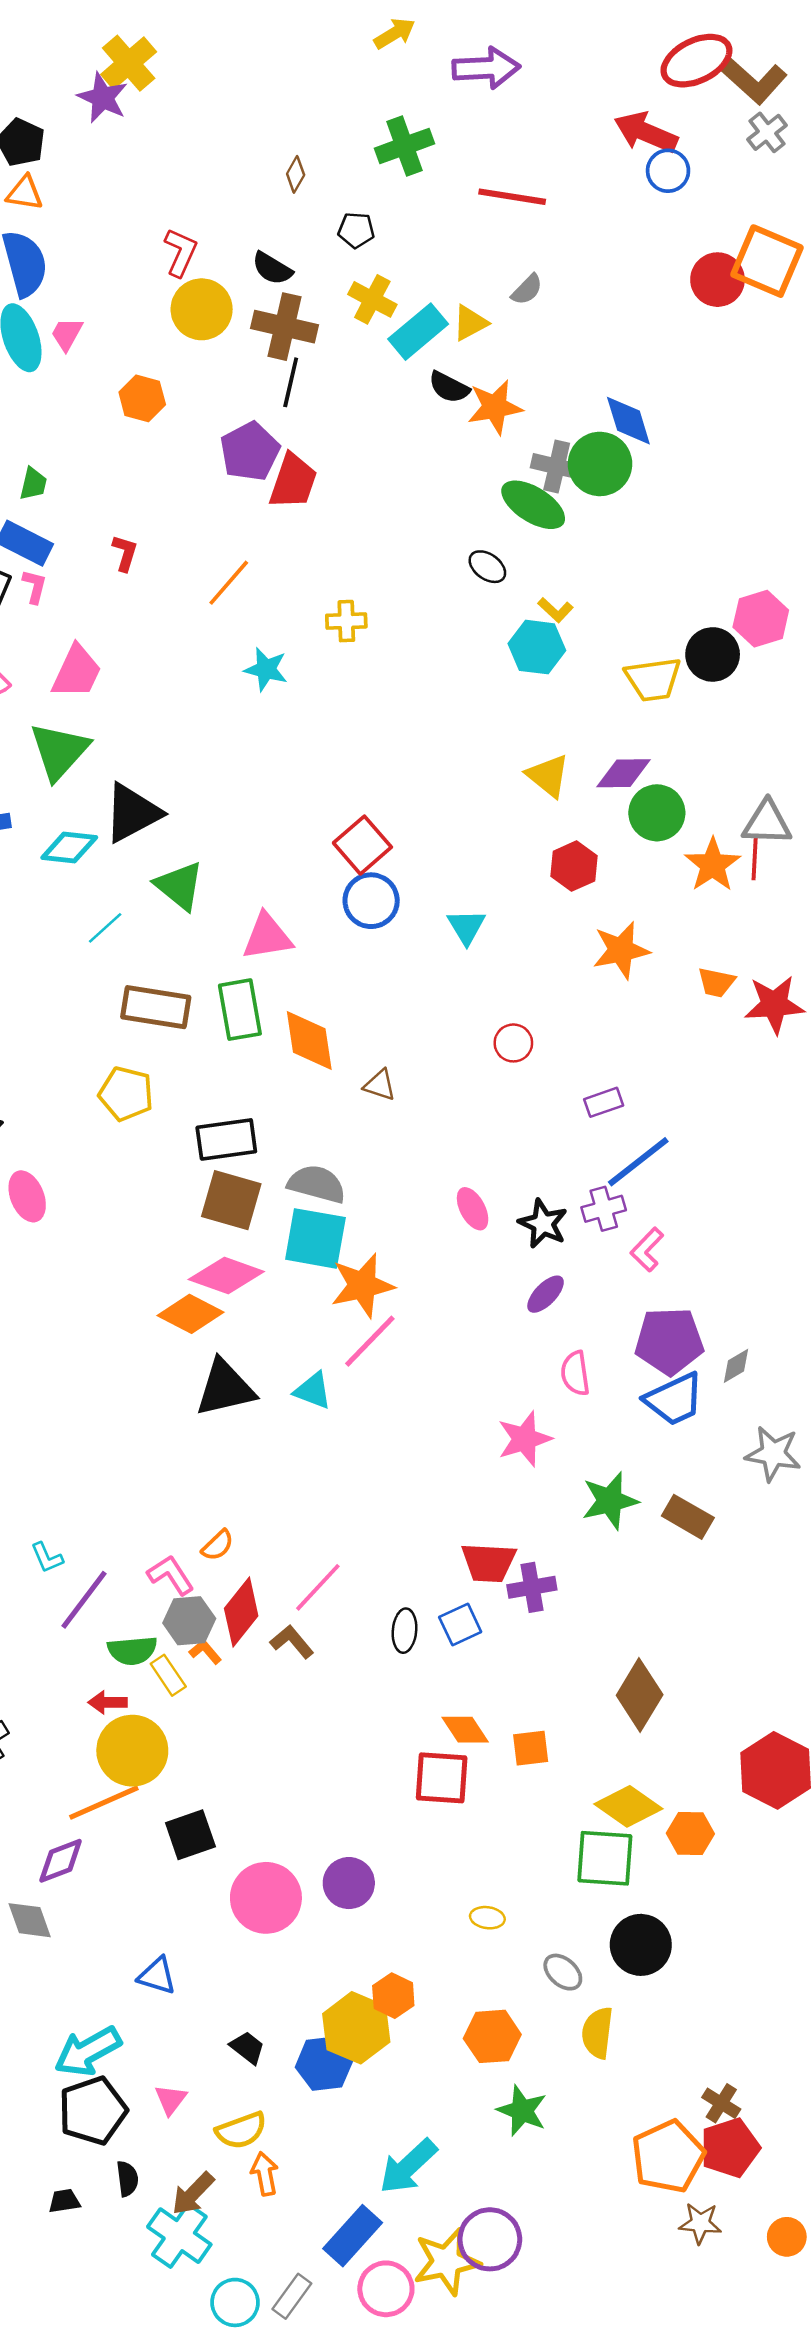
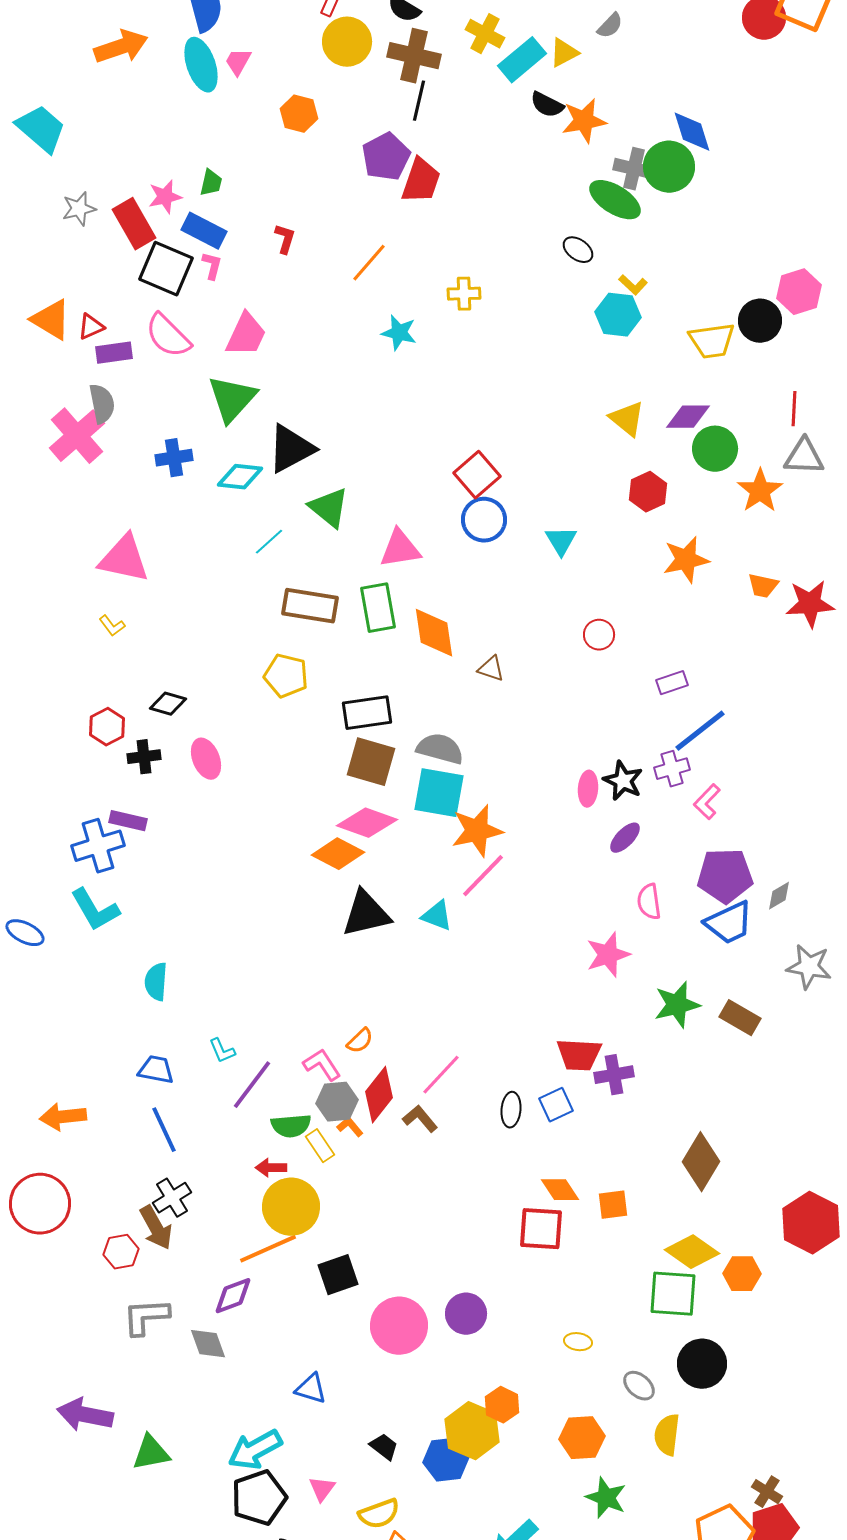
red line: (755, 859) -> (794, 409), moved
pink ellipse: (473, 1209) -> (588, 789), moved, turned 32

